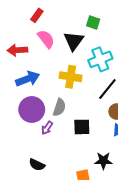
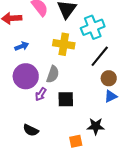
blue arrow: (28, 79) -> (22, 46), size x0.6
black square: (82, 127) -> (66, 99), moved

